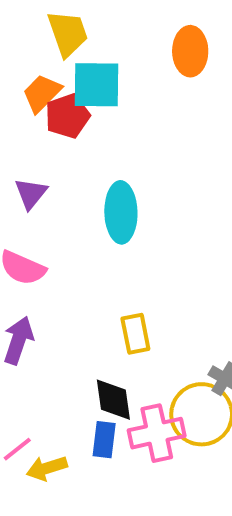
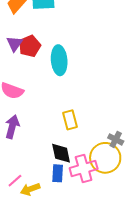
red pentagon: (67, 116) -> (30, 46), moved
purple triangle: (31, 194) -> (15, 44), moved

